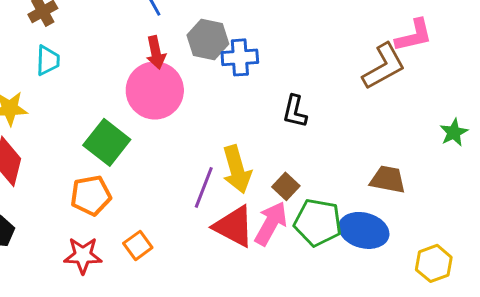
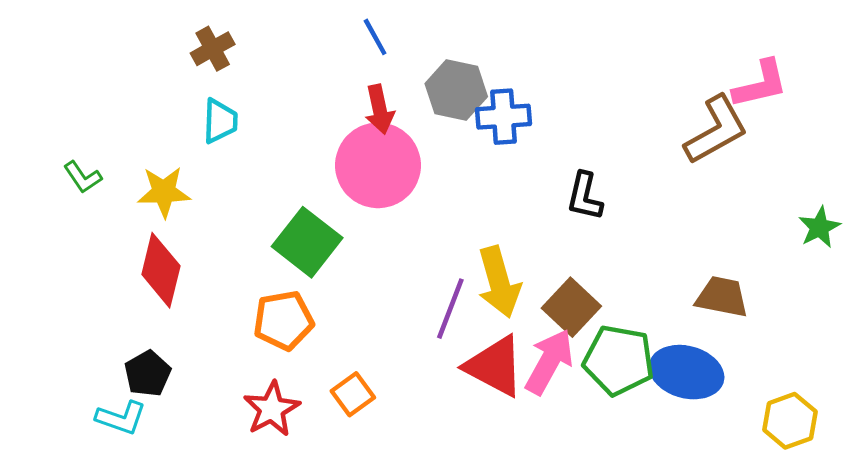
brown square: (286, 186) -> (571, 307), size x1.4
red star: (83, 255) -> (272, 409), turned -30

